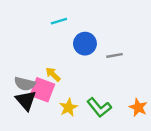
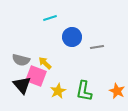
gray semicircle: (25, 84) -> (21, 60), moved
green L-shape: (99, 107) -> (84, 91), turned 50

